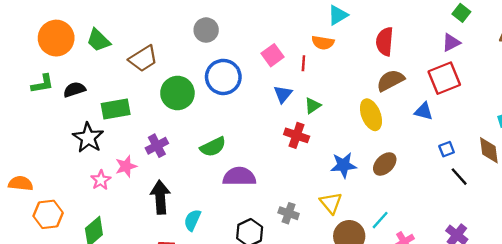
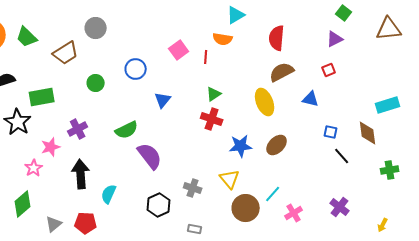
gray circle: (206, 30) -> (96, 28), moved
blue circle: (223, 77) -> (136, 69), size x0.7
red square: (444, 78) -> (329, 70), size x0.5
green circle: (177, 93) -> (96, 83), size x0.6
blue triangle: (283, 94) -> (163, 100), moved
red cross: (297, 135) -> (212, 119), moved
blue square: (447, 149) -> (331, 132), turned 32
purple semicircle: (239, 177) -> (150, 156), turned 52
pink star: (101, 180) -> (34, 168), moved

